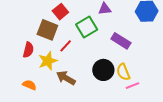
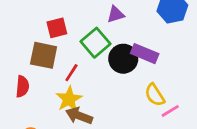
red square: (60, 12) -> (57, 28), turned 35
yellow star: (48, 61) -> (69, 99), moved
black circle: (103, 70) -> (123, 59), moved

